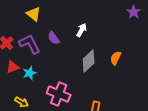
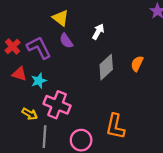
yellow triangle: (34, 14) -> (60, 18), moved
red triangle: (13, 67) -> (19, 74), turned 40
pink cross: (59, 94) -> (57, 105), moved

